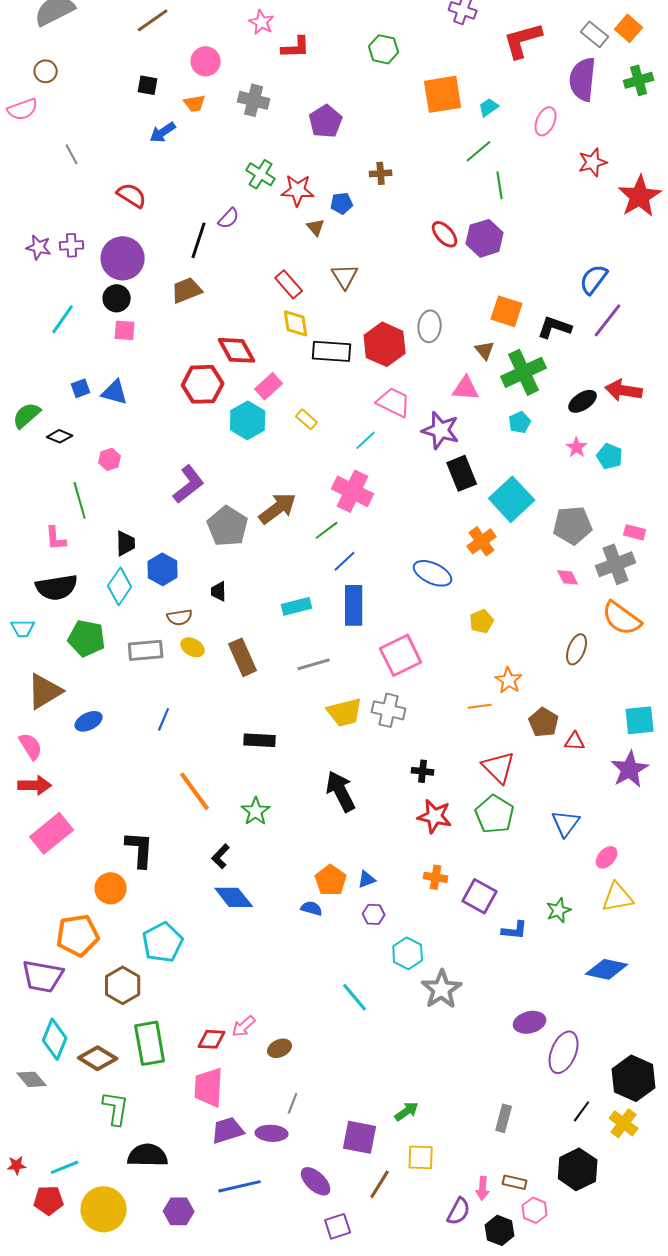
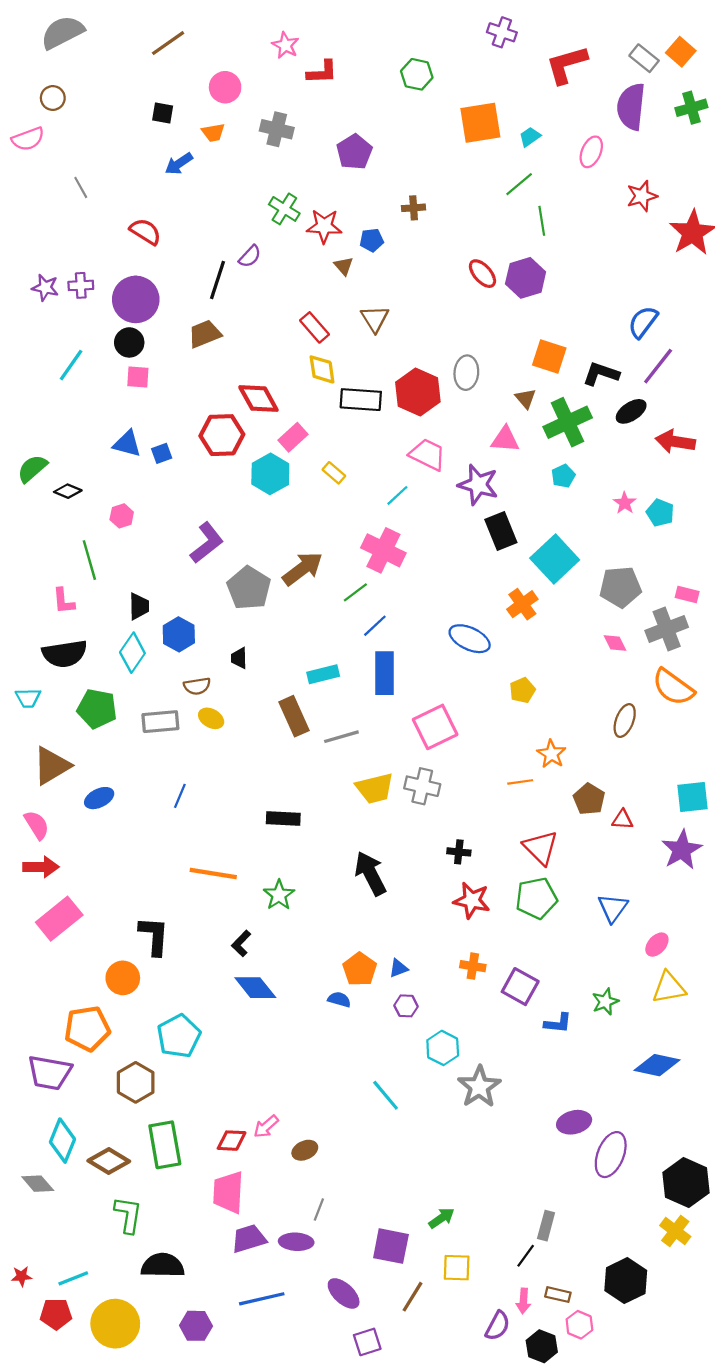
blue square: (81, 388) -> (162, 453), moved
black ellipse: (583, 401) -> (631, 411), moved
brown rectangle: (243, 657) -> (294, 716), moved
orange line: (195, 791) -> (213, 873), turned -45
green pentagon: (495, 814) -> (536, 898), turned 30
black line: (582, 1111) -> (526, 1256), moved

